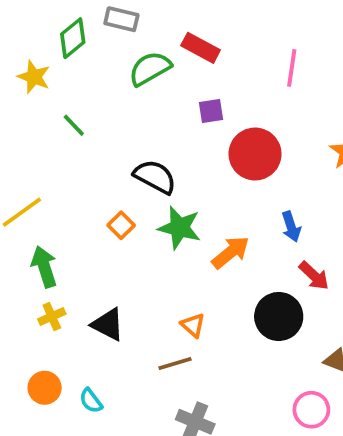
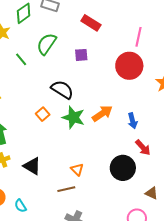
green semicircle: (150, 69) -> (47, 44), moved, turned -30
purple square: (211, 111) -> (81, 55), moved
red circle: (255, 154) -> (129, 66), moved
orange arrow: (231, 252) -> (102, 113), moved

